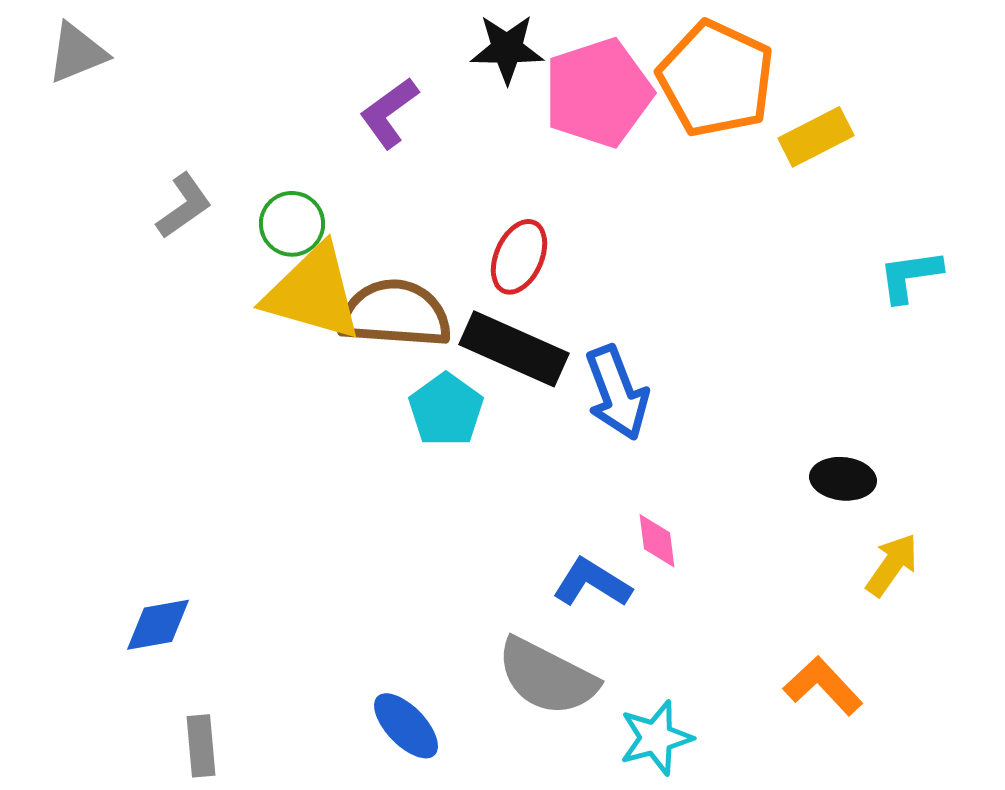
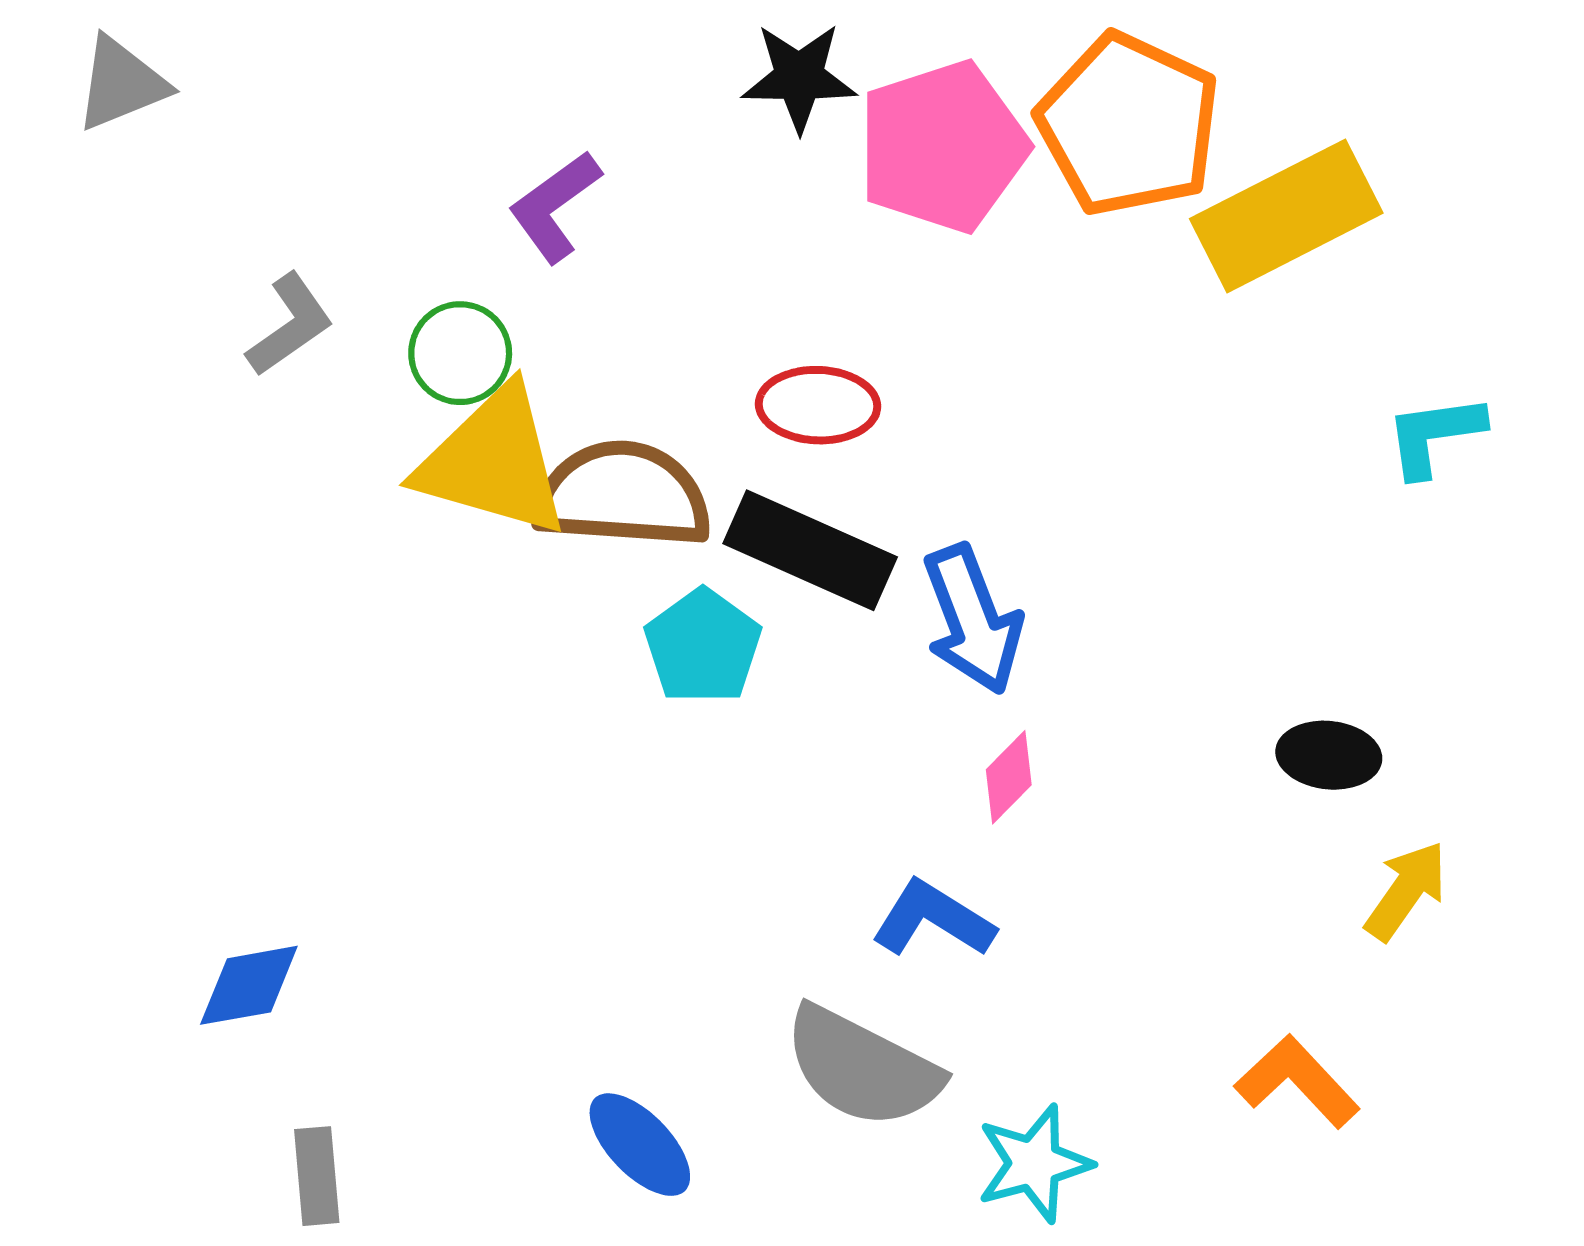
purple L-shape: (389, 113) -> (555, 207), moved
yellow rectangle: (816, 137) -> (1286, 216), size x1.6
red ellipse: (519, 257) -> (818, 405), turned 68
pink diamond: (657, 541) -> (1009, 777), moved, turned 52

